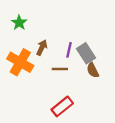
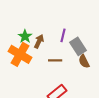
green star: (19, 23) -> (25, 36), moved
purple line: (69, 50) -> (63, 35), moved

